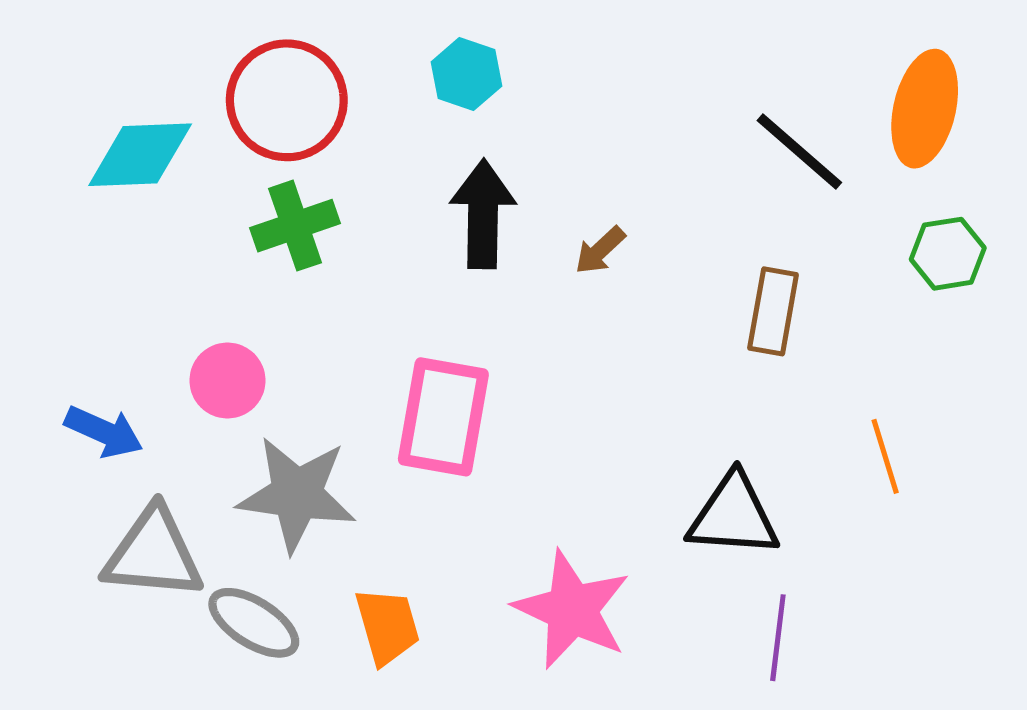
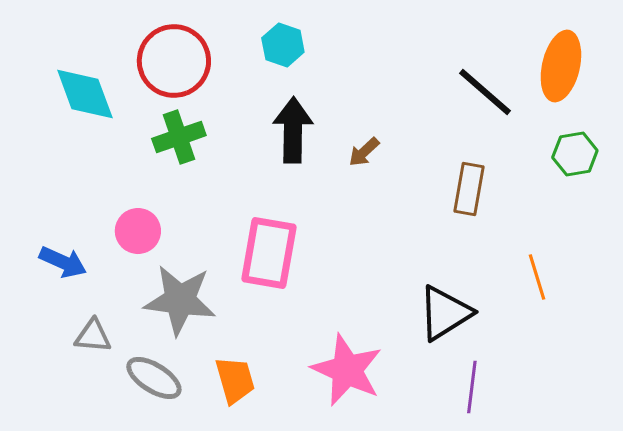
cyan diamond: (140, 155) -> (85, 94), turned 72
black triangle: (733, 516) -> (445, 313), turned -36
gray triangle: (153, 554) -> (93, 336), size x0.6

